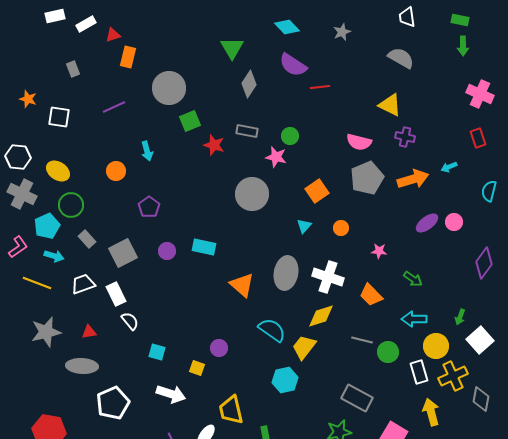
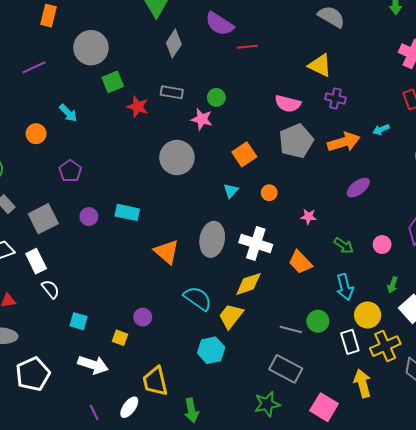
cyan arrow: (147, 151) -> (68, 113), turned -30
pink circle: (454, 222) -> (382, 245), moved
cyan arrow: (414, 319) -> (345, 287), turned -105
gray line: (362, 340) -> (291, 329), moved

